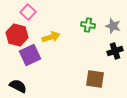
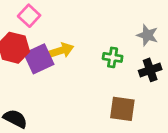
green cross: (88, 25) -> (113, 57), moved
purple square: (30, 55) -> (39, 59), moved

